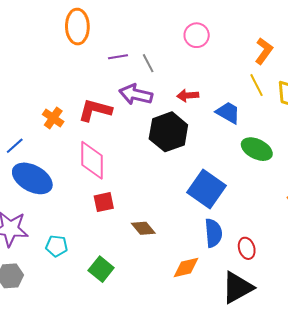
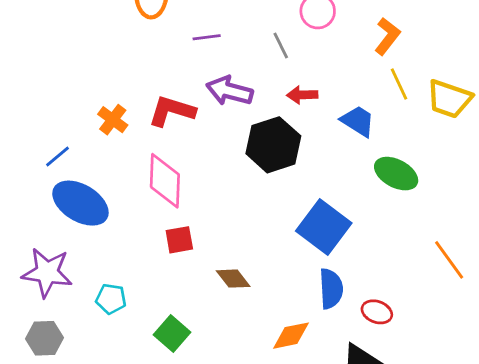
orange L-shape: (264, 51) -> (387, 36), moved
gray line: (148, 63) -> (281, 46), moved
red ellipse: (247, 248) -> (377, 312), turned -55

